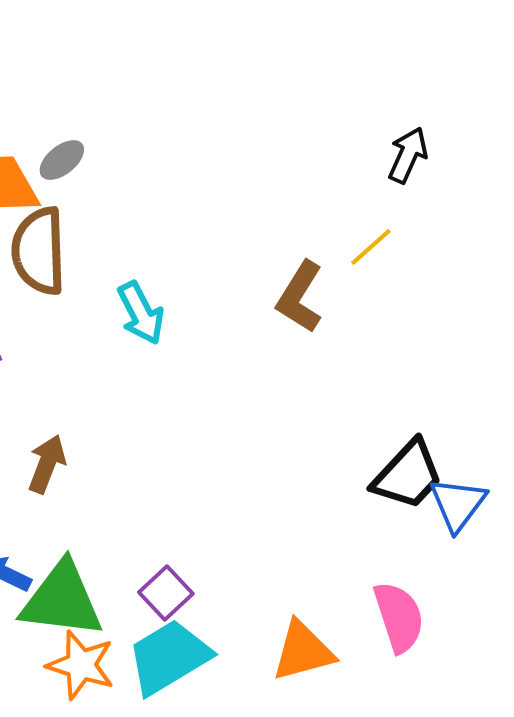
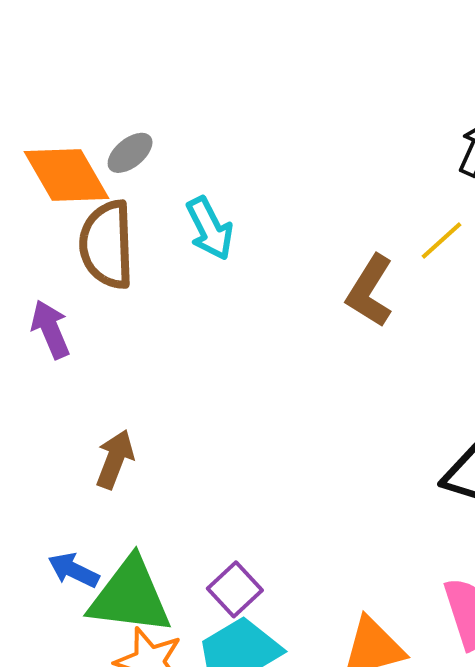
cyan arrow: (141, 313) -> (210, 228), moved

